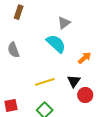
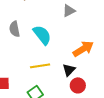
cyan semicircle: (56, 44) -> (42, 35), moved
orange arrow: (85, 58) -> (83, 49), size x1.5

